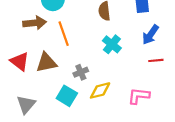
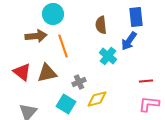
blue arrow: (151, 35) -> (129, 41), moved
red line: (156, 60) -> (146, 81), moved
pink L-shape: (139, 96) -> (149, 104), moved

